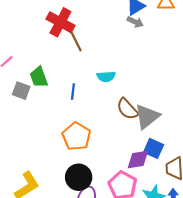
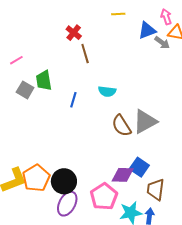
red cross: (60, 22) -> (74, 33), size x0.6
gray arrow: (135, 22) -> (162, 43), moved
gray triangle: (147, 116) -> (145, 121), moved
orange pentagon: (76, 136) -> (36, 178), moved

